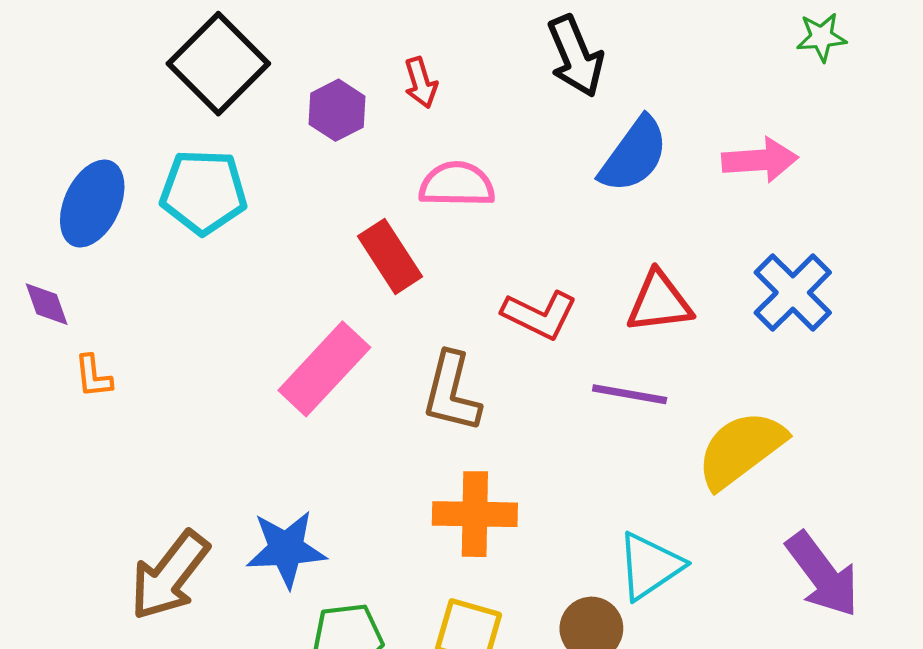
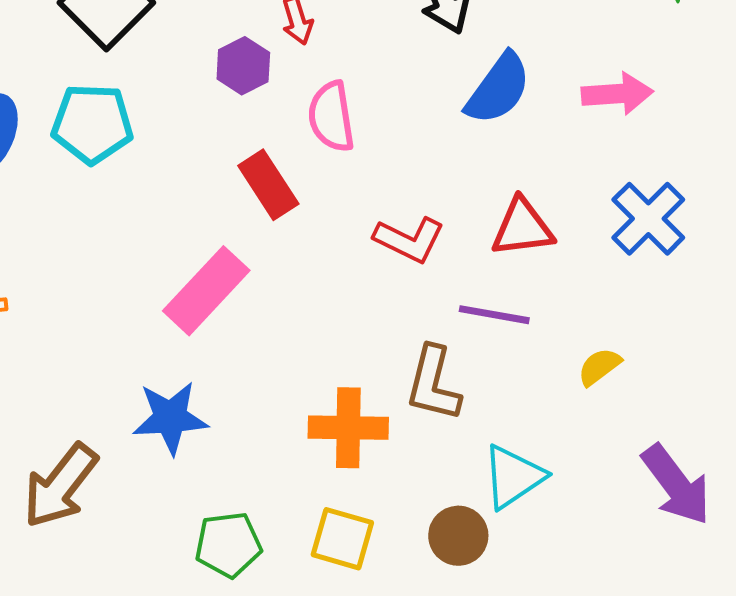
purple hexagon: (337, 110) -> (243, 66), moved
pink semicircle: (457, 184) -> (331, 117), turned -100
brown L-shape: (452, 392) -> (433, 384), moved
yellow semicircle: (741, 449) -> (599, 367), size x0.5
blue star: (286, 549) -> (170, 418), moved

